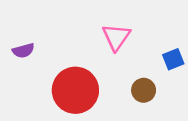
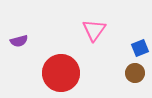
brown circle: (144, 90) -> (135, 73), moved

